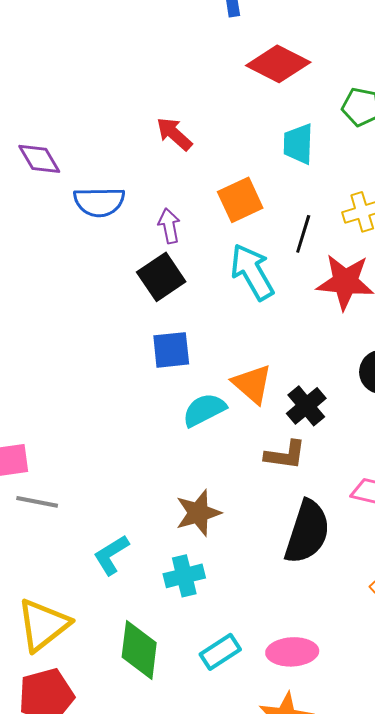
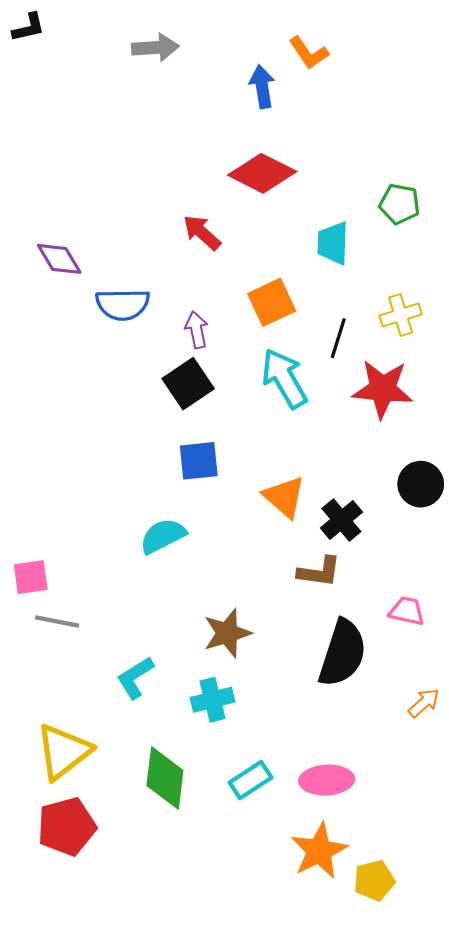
red diamond: (278, 64) -> (262, 173), moved
cyan semicircle: (204, 410) -> (163, 536), moved

